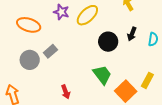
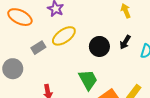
yellow ellipse: (87, 15) -> (64, 36), moved
gray circle: (30, 60) -> (13, 69), moved

